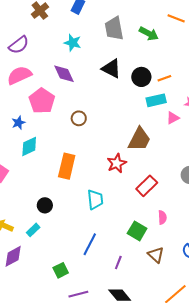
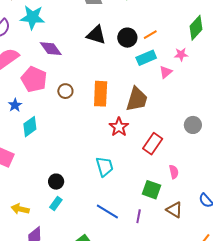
cyan star: (73, 43) -> (32, 17), moved, size x1.4
brown circle: (79, 118) -> (65, 91), moved
orange rectangle: (67, 166) -> (101, 94), moved
cyan rectangle: (33, 230) -> (56, 204), moved
blue line: (90, 244) -> (107, 211), turned -75
purple line: (118, 263) -> (139, 216), moved

